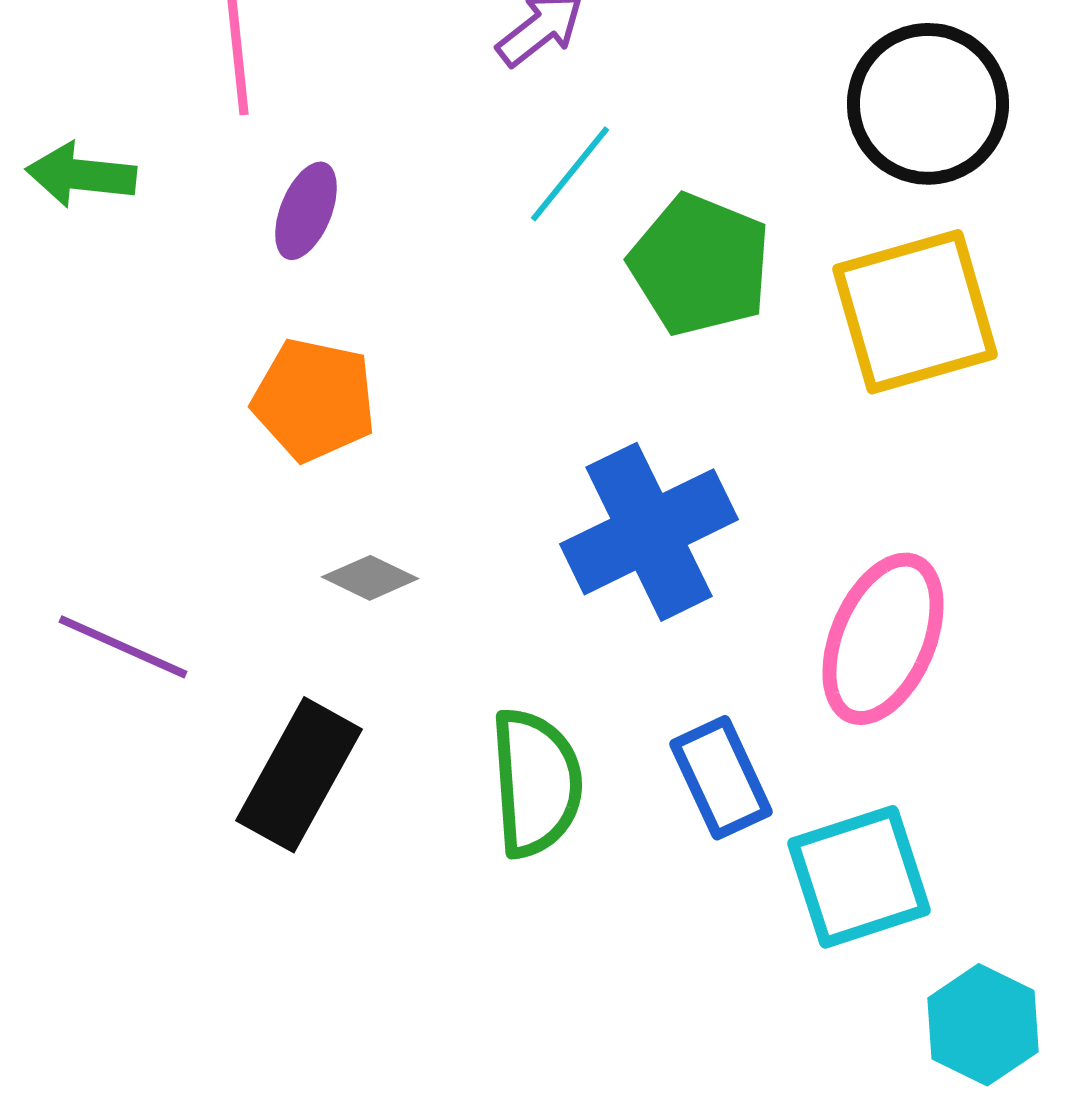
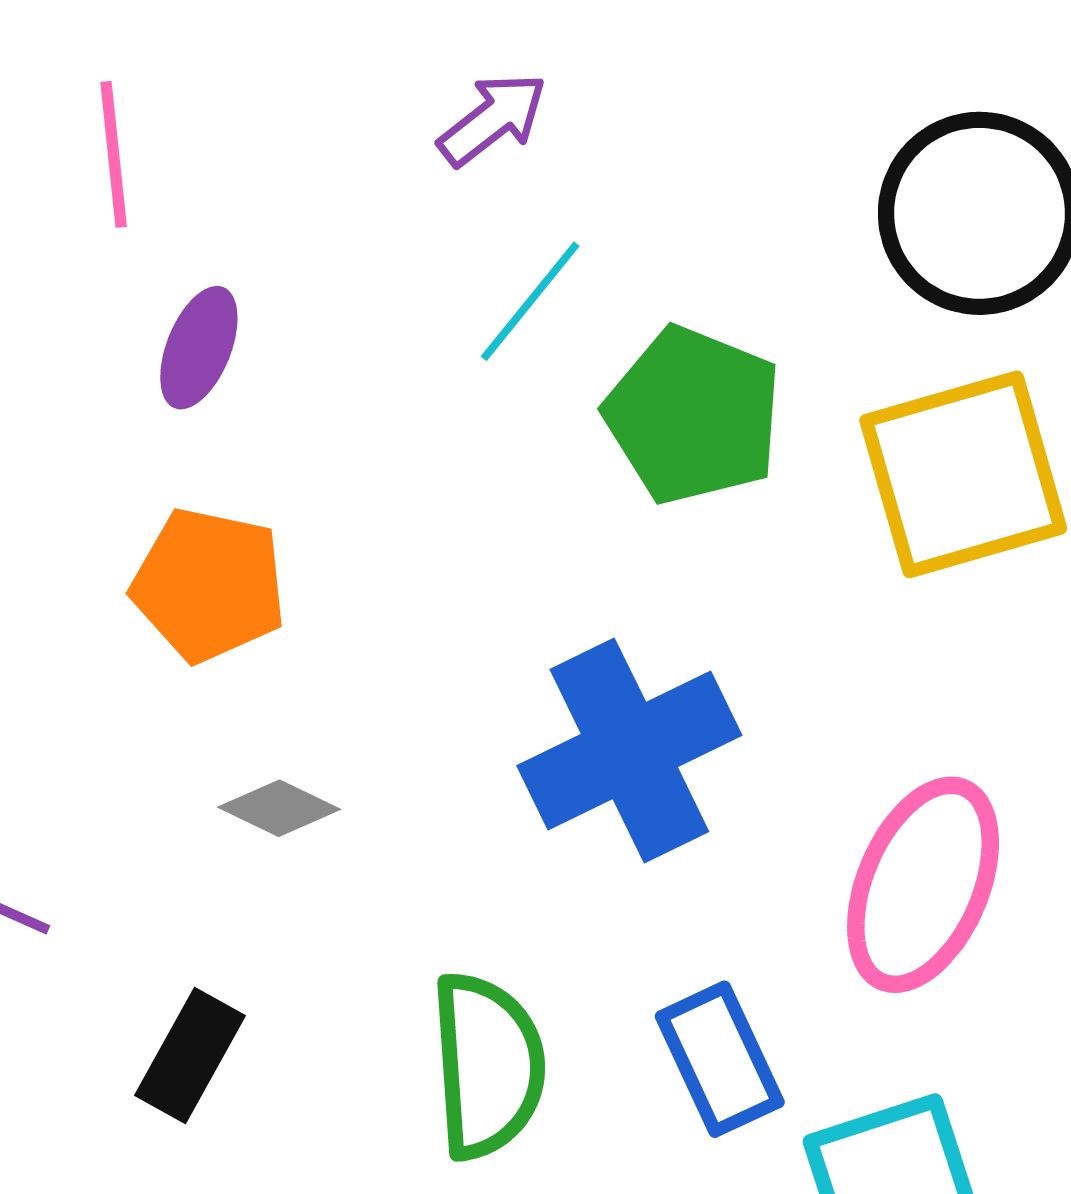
black rectangle: (299, 775) -> (190, 1055), size x0.7

